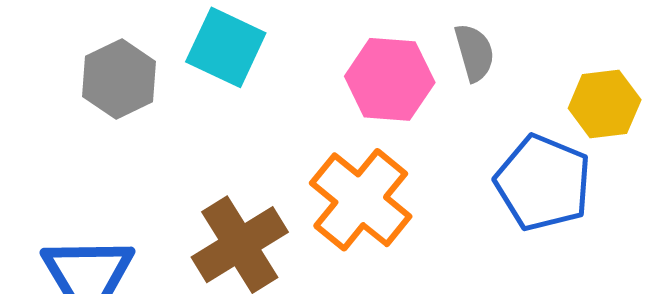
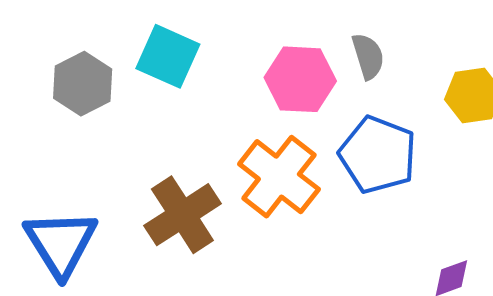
blue pentagon: (543, 183) -> (378, 155), moved

